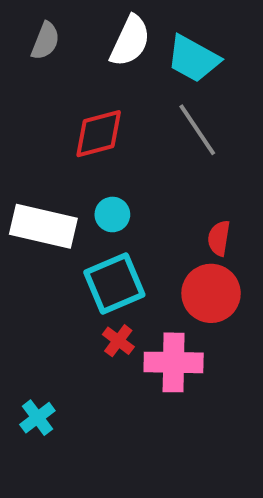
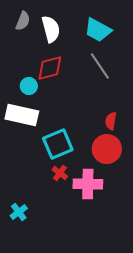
white semicircle: (130, 41) -> (51, 29), moved, turned -40
cyan circle: (112, 214) -> (29, 86), moved

